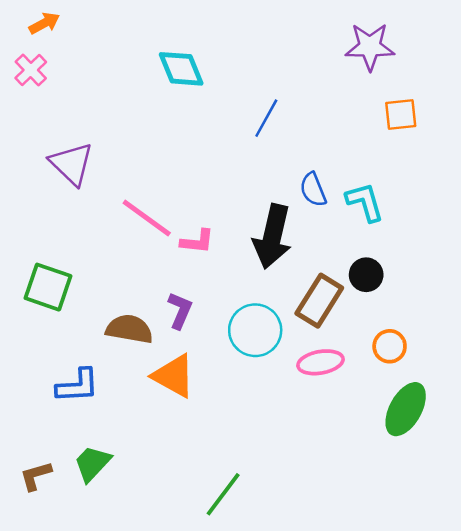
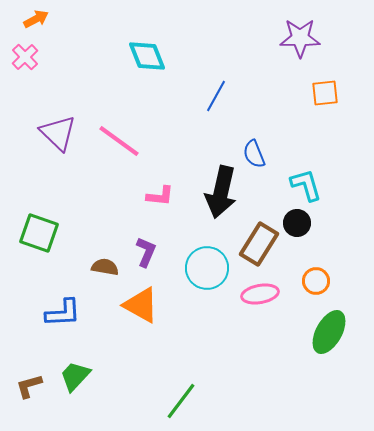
cyan L-shape: (365, 202) -> (306, 185), moved
pink line: (147, 218) -> (119, 141), moved
brown semicircle: (129, 329) -> (105, 267), size x0.7

